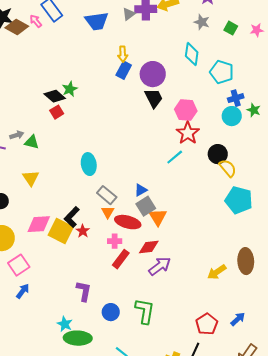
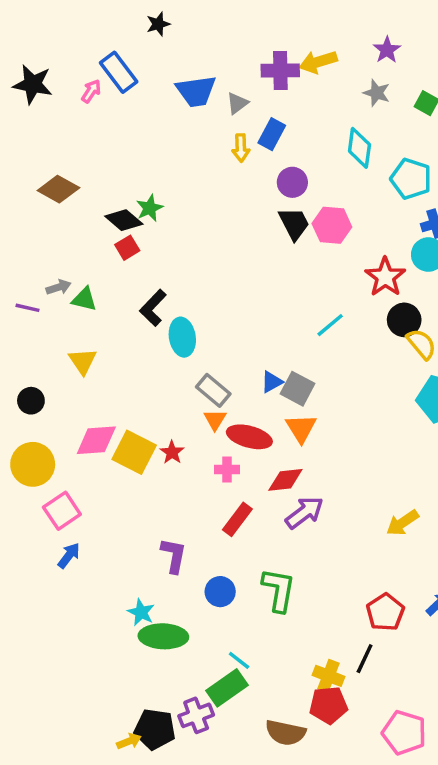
gray triangle: (129, 14) -> (237, 103), moved
pink arrow: (36, 21) -> (91, 91), turned 72
brown diamond: (17, 27) -> (58, 189), moved
blue rectangle: (124, 70) -> (272, 134), moved
purple circle: (153, 74) -> (292, 182), size x0.7
pink hexagon: (186, 110) -> (332, 225), moved
red star: (188, 133) -> (385, 277), moved
gray square: (146, 206) -> (298, 389), moved, turned -30
black L-shape: (72, 217) -> (153, 308), moved
red rectangle: (121, 259) -> (237, 519), moved

